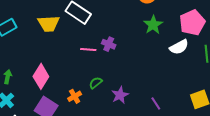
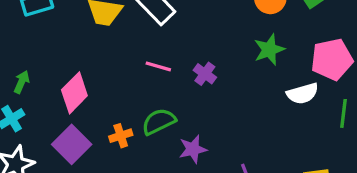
purple cross: (109, 44) -> (205, 74), moved
green semicircle: (96, 83) -> (159, 121), size x1.5

